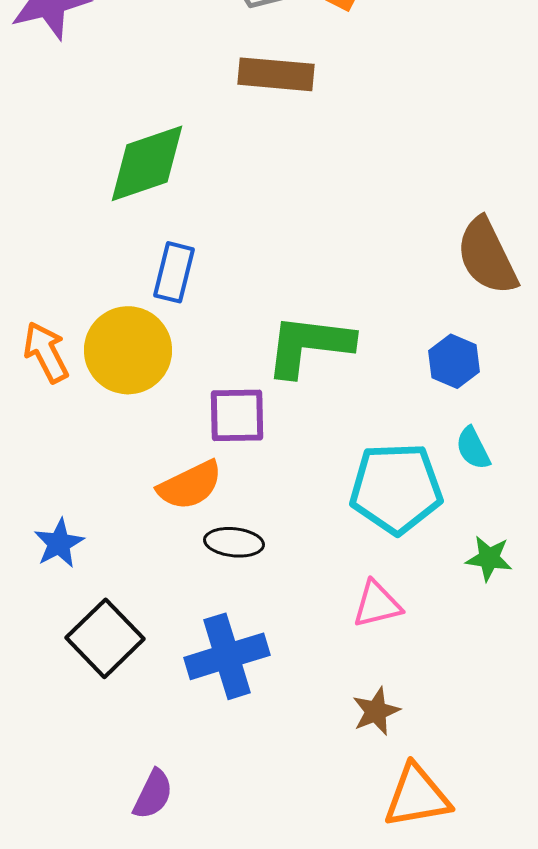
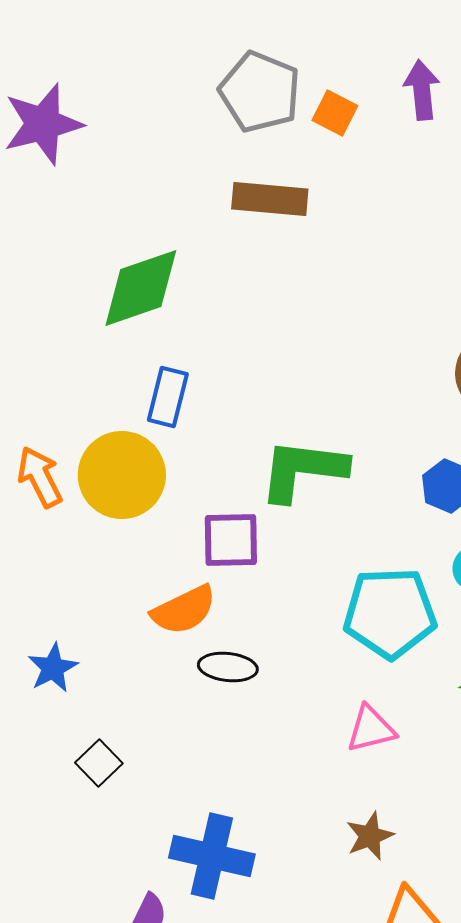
black square: (105, 638) -> (99, 763), size x0.6
blue cross: (227, 656) -> (212, 856), moved, turned 30

